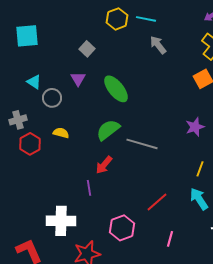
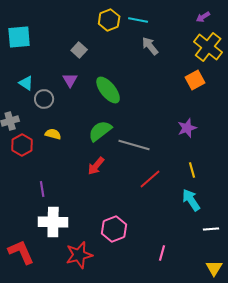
yellow line: (200, 169) -> (192, 170), turned -35
purple line: (89, 188) -> (42, 189), moved
red line: (157, 202) -> (150, 179), moved
pink line: (170, 239) -> (162, 253), moved

